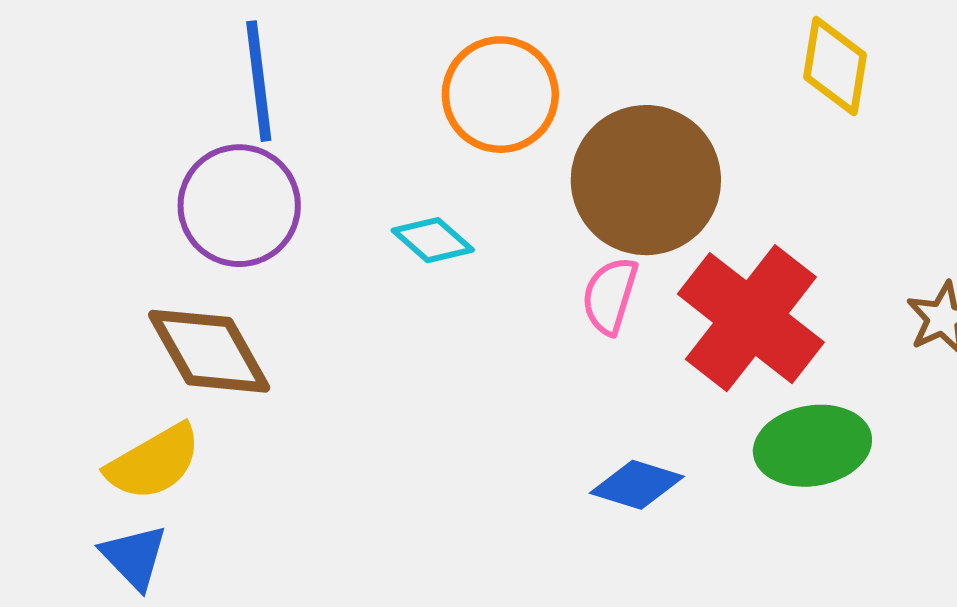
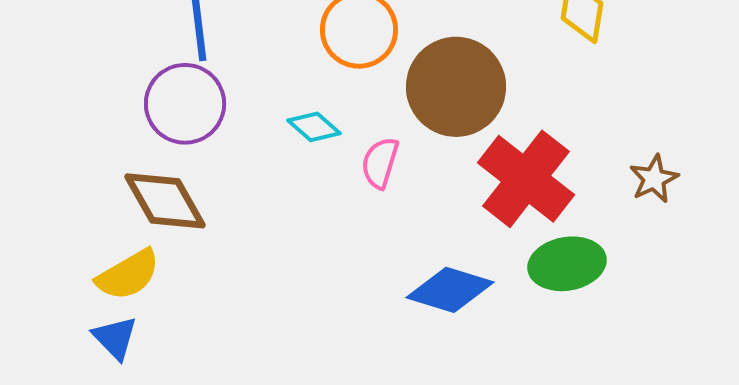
pink semicircle: (610, 296) -> (380, 163), moved
blue diamond: (637, 485) -> (450, 290), size x1.4

